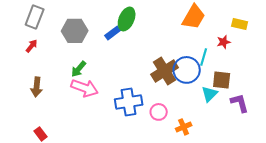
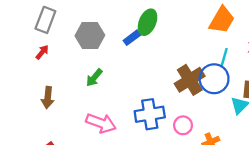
cyan line: (204, 57) -> (224, 58), moved
pink arrow: (85, 88) -> (101, 123), moved

